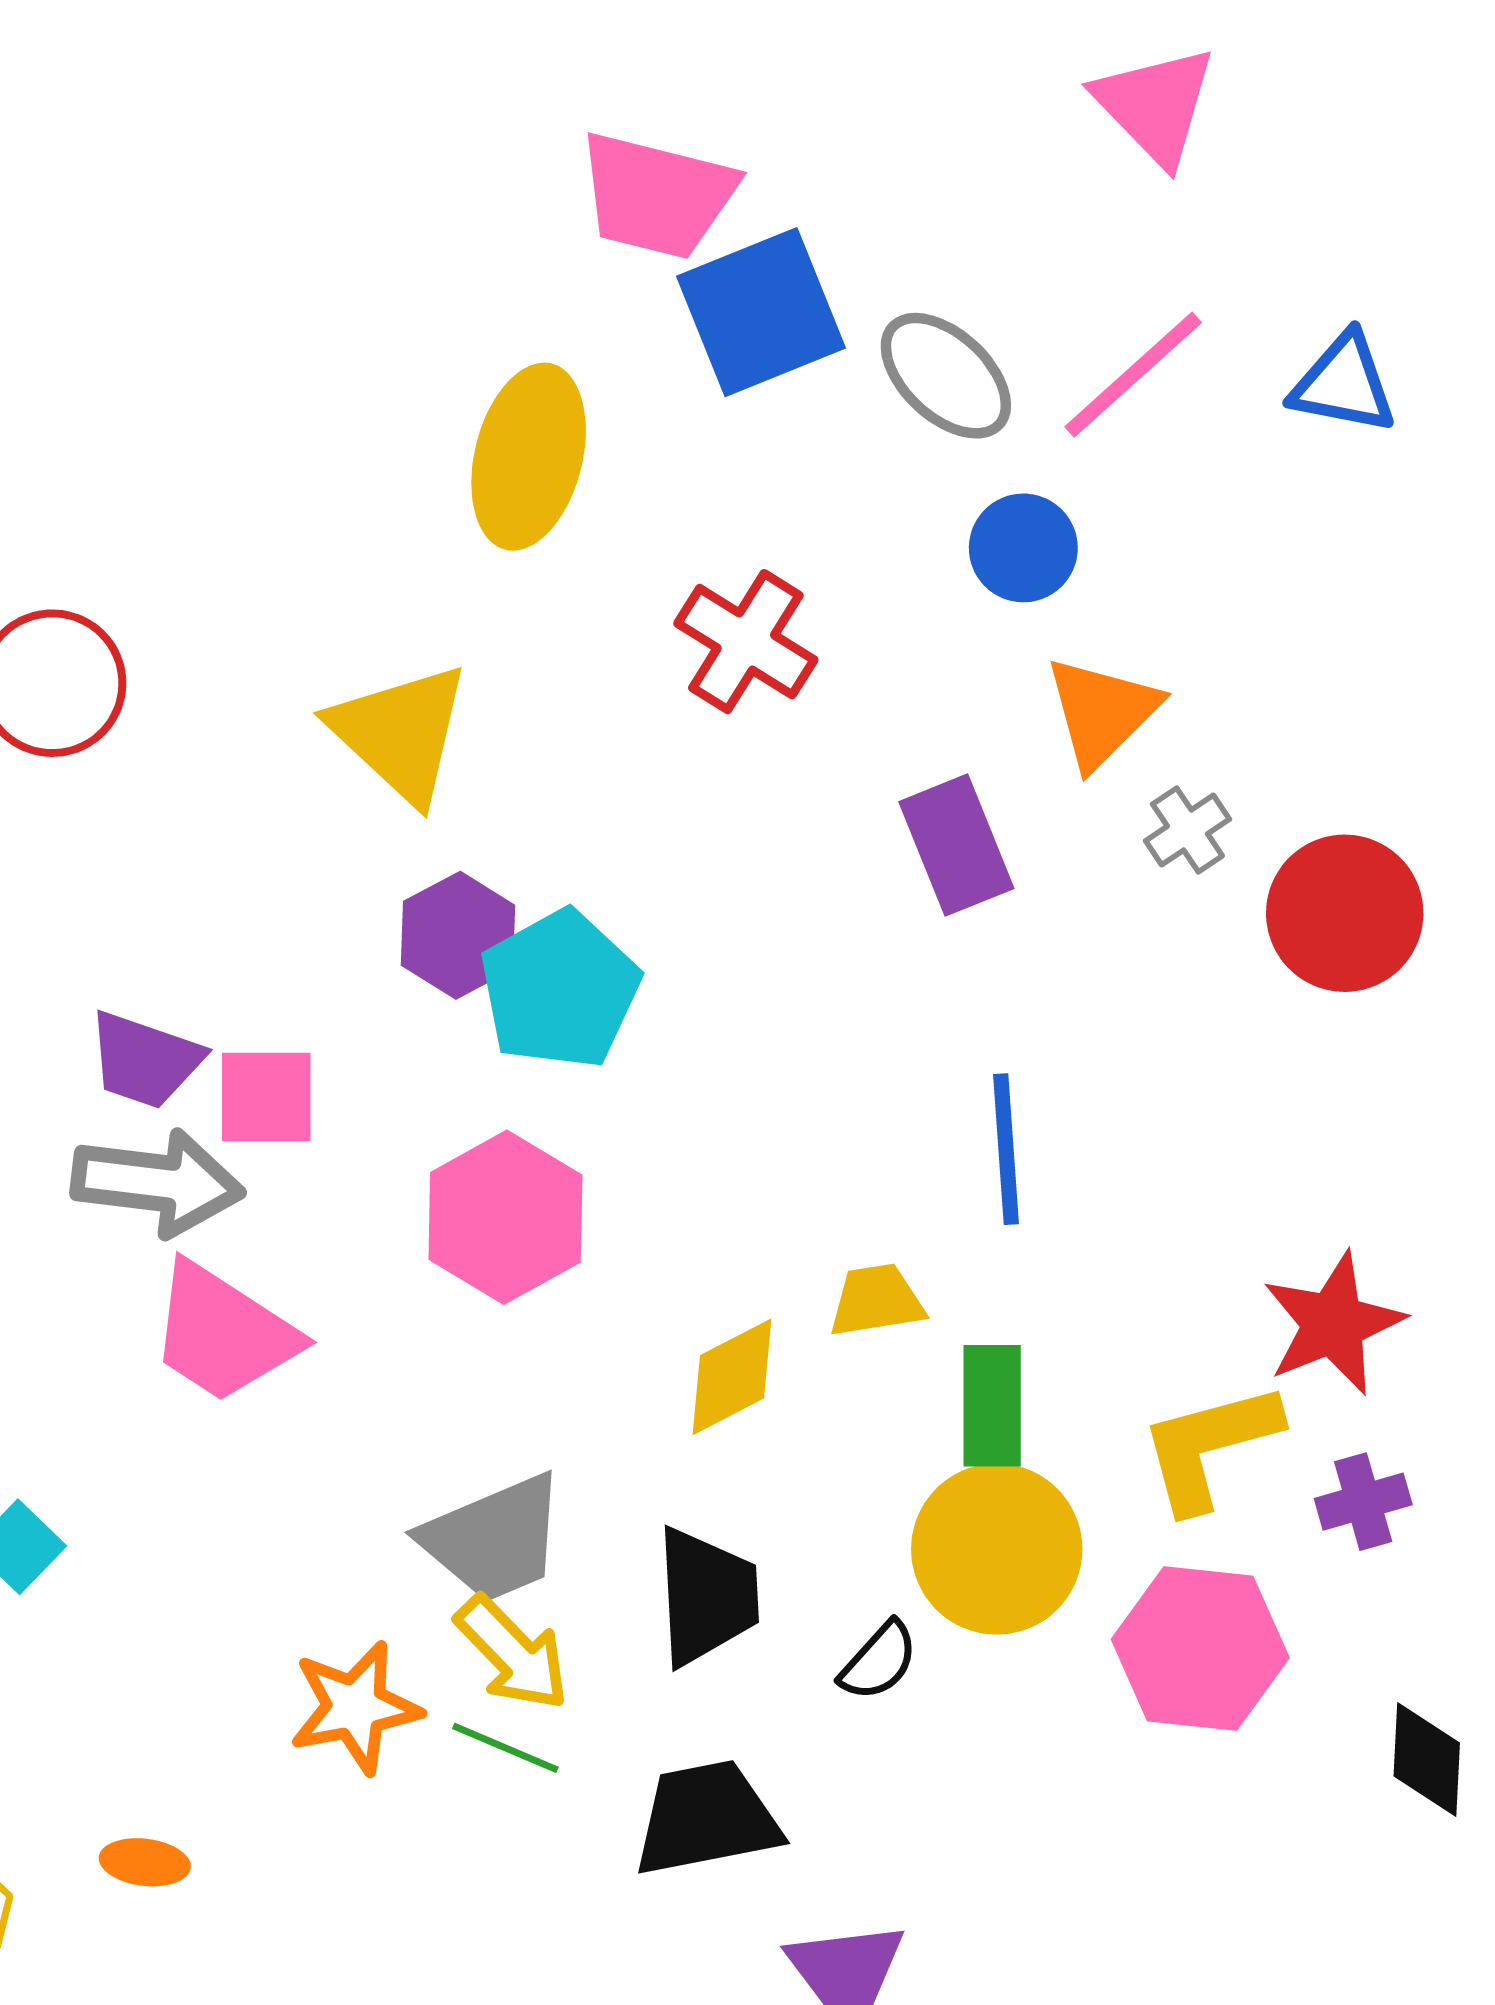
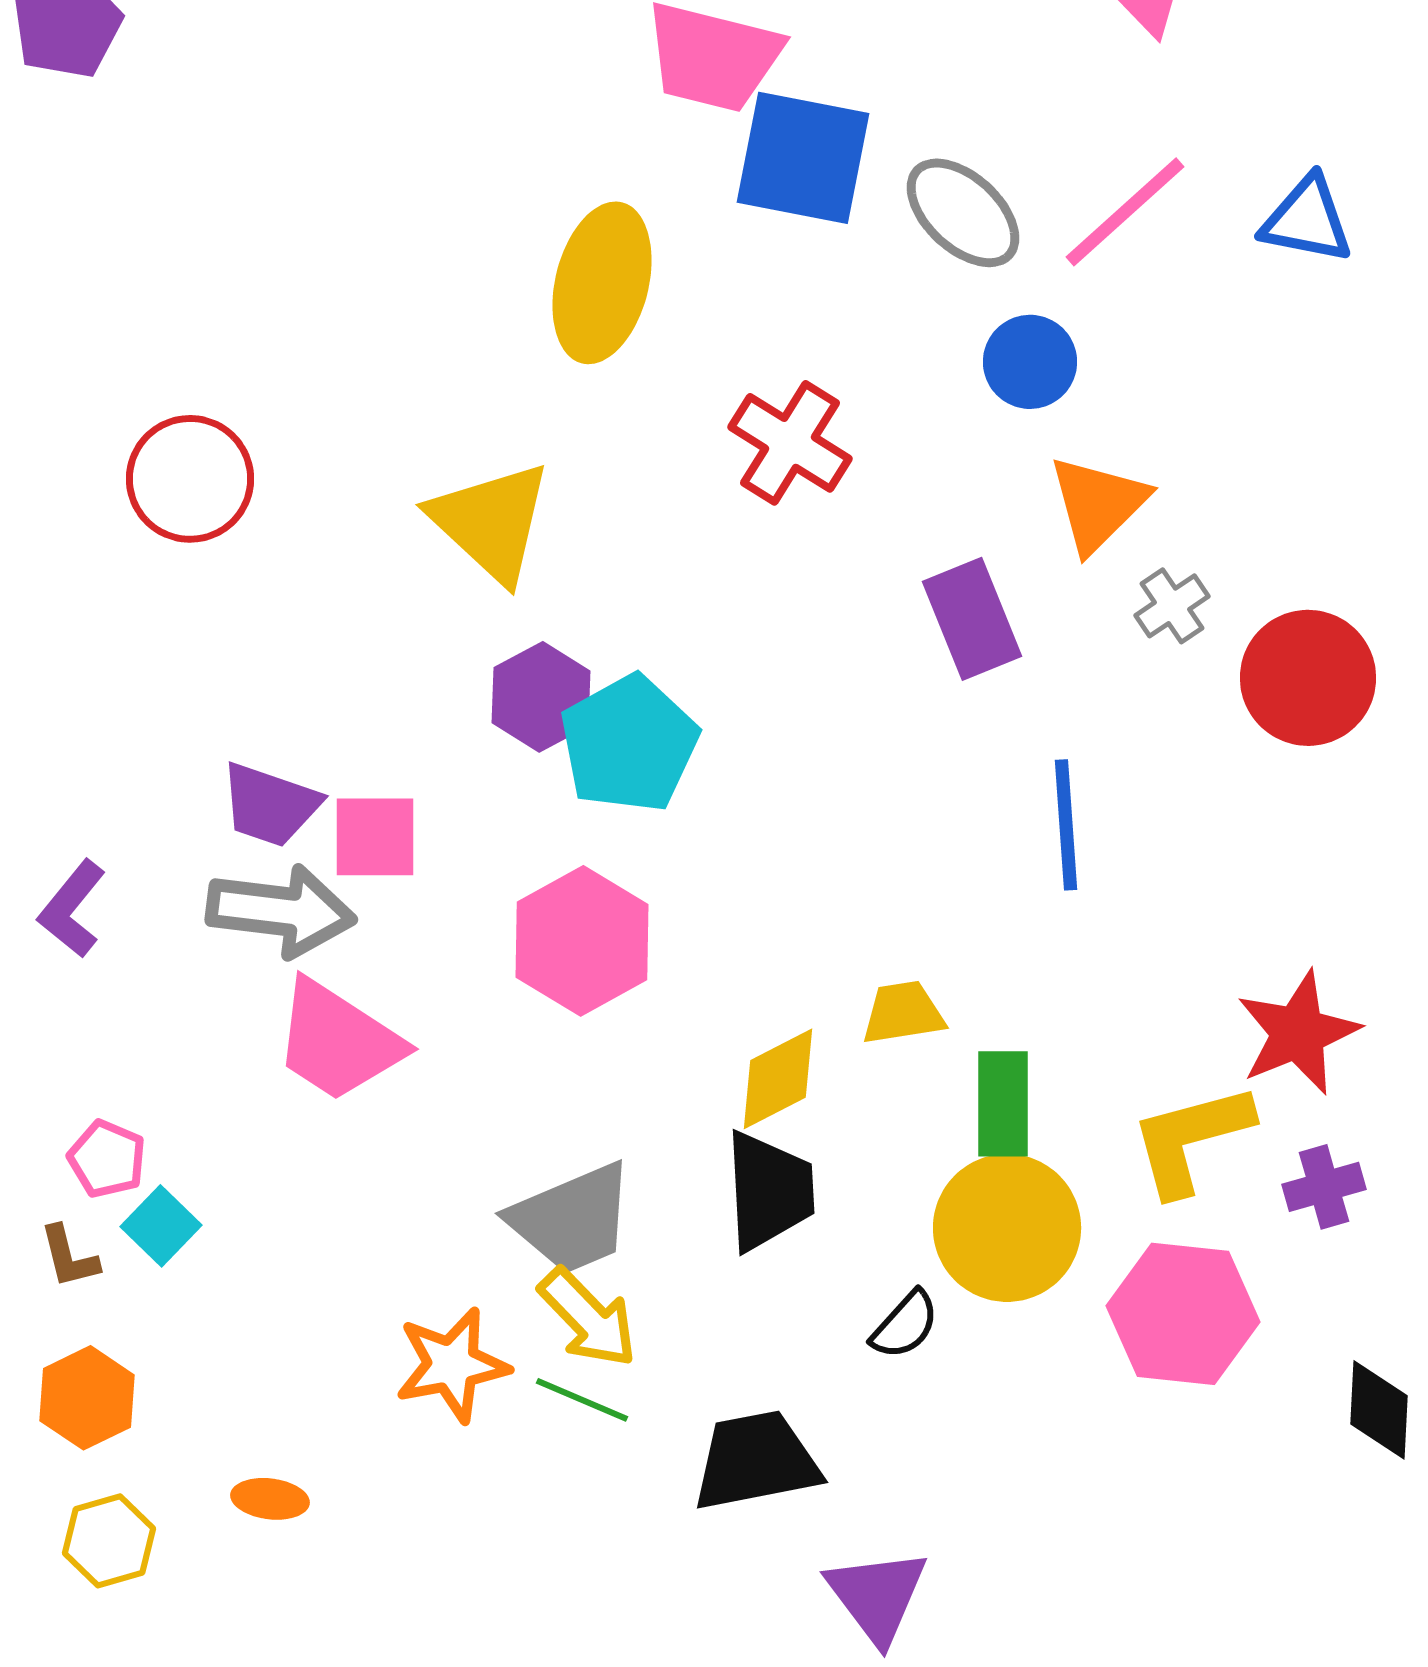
blue square: (761, 312) -> (803, 158), turned 33
blue line: (1006, 1149) -> (1066, 825), moved
black trapezoid: (707, 1596) -> (769, 1191), moved

